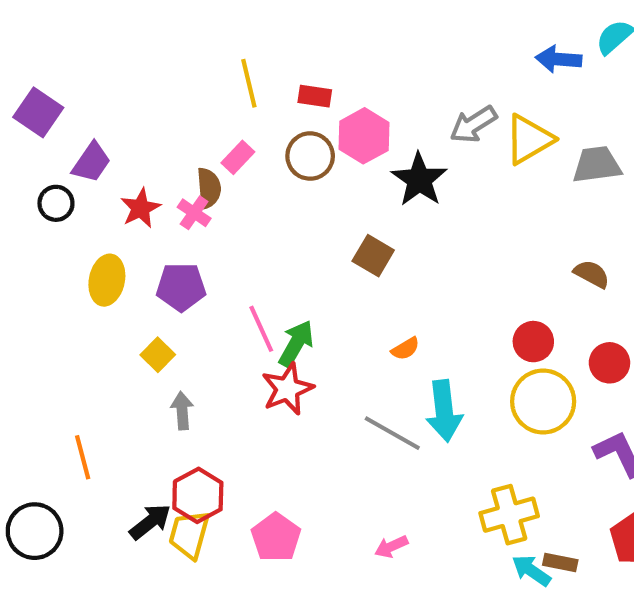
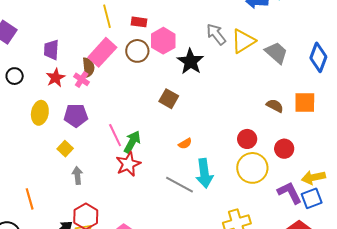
gray arrow: (473, 124) -> (216, 34), turned 85
pink rectangle: (238, 157) -> (102, 52), size x1.8
purple trapezoid: (91, 162) -> (51, 50), moved, turned 150
gray trapezoid: (597, 165) -> (276, 53), turned 50

